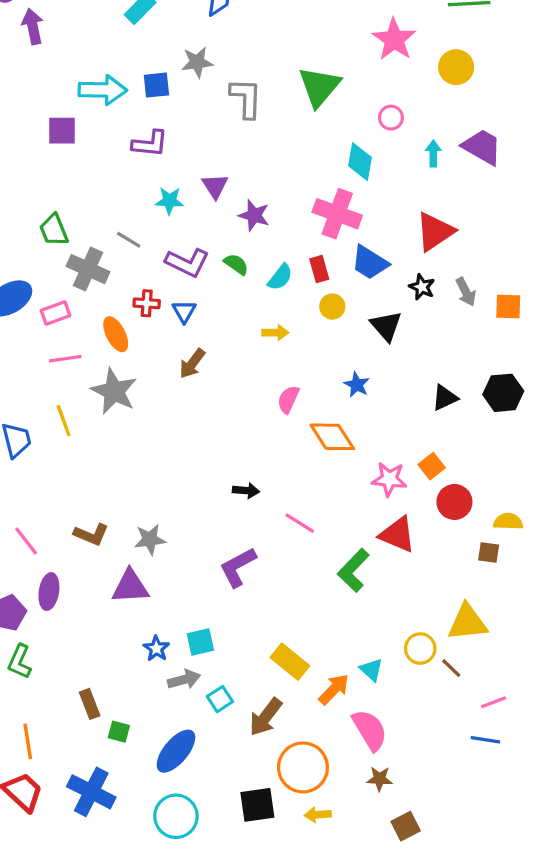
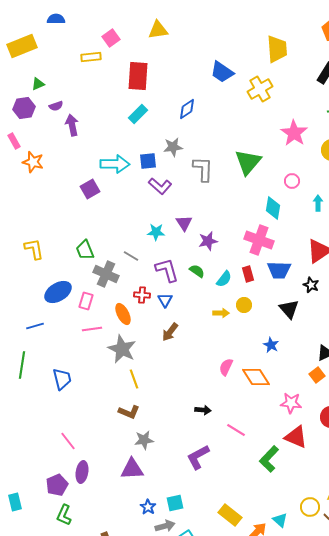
purple square: (62, 131) -> (90, 189), turned -30
purple L-shape: (150, 144) -> (160, 186), moved, turned 35
purple star: (254, 215) -> (208, 241), turned -30
purple L-shape: (187, 263) -> (167, 270), turned -132
blue trapezoid: (370, 263) -> (279, 270), turned -30
yellow circle: (332, 307) -> (244, 305), moved
pink rectangle: (55, 313) -> (86, 301), turned -54
pink semicircle: (288, 399) -> (226, 367), moved
yellow line: (64, 421) -> (134, 379), moved
orange square: (432, 466) -> (317, 375), moved
brown L-shape: (91, 535) -> (129, 412), moved

